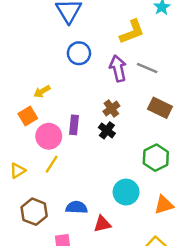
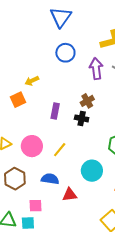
black cross: (107, 130) -> (82, 118), turned -32
pink circle: (49, 136) -> (32, 146), moved
yellow line: (52, 164) -> (60, 150), moved

